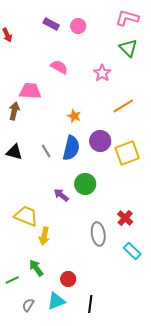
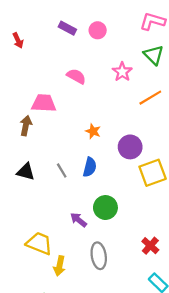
pink star: (102, 73) -> (122, 72), moved
orange line: (123, 106) -> (150, 98), moved
purple circle: (100, 141) -> (130, 147), moved
blue semicircle: (71, 148) -> (90, 167), size x0.7
gray ellipse: (98, 234) -> (99, 256), moved

